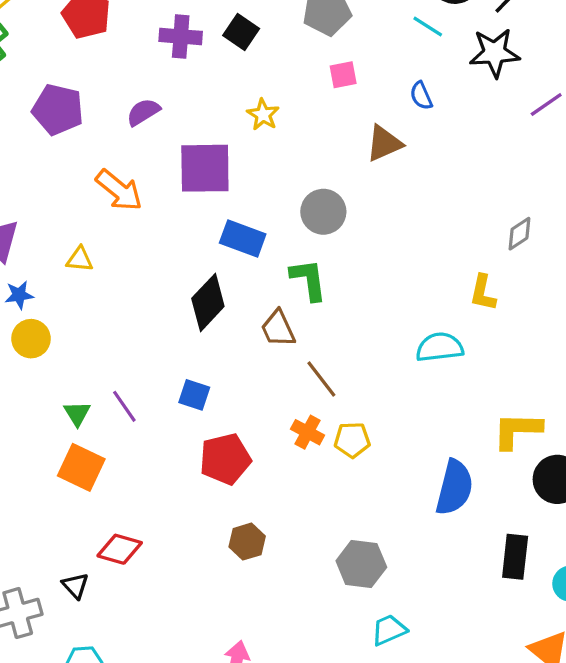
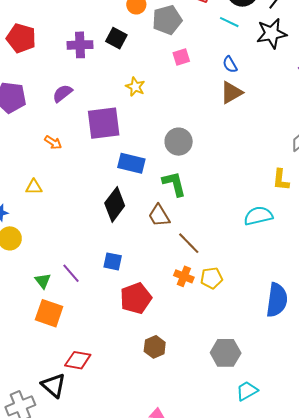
brown triangle: (384, 143) -> (231, 93), moved
orange arrow: (119, 190) -> (53, 142), size x0.6
black triangle: (75, 586) -> (54, 385), size x1.5

